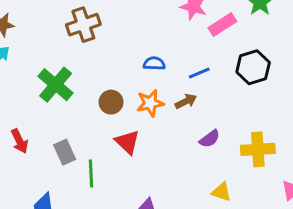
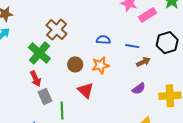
brown cross: (83, 25) -> (57, 30), moved, turned -30
blue line: (199, 73) -> (132, 46), turned 32
brown arrow: (186, 101) -> (143, 62), moved
red arrow: (19, 141) -> (36, 79), moved

